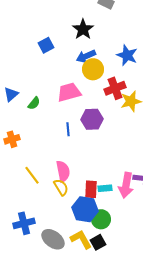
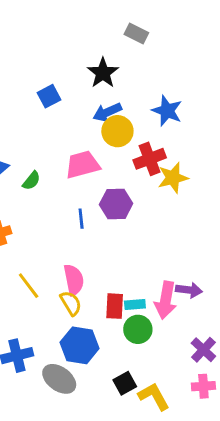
blue hexagon: (85, 209) -> (80, 345), moved
green circle: (101, 219) -> (138, 329), moved
yellow L-shape: (81, 239) -> (154, 396), moved

